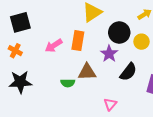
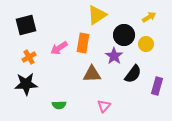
orange cross: (15, 51) -> (29, 57), moved, turned 32
green semicircle: (68, 83) -> (59, 105), moved
pink triangle: (110, 104) -> (104, 106), moved

